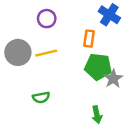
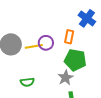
purple circle: (47, 19) -> (46, 43), moved
gray star: (113, 79) -> (65, 78), moved

